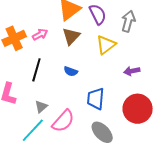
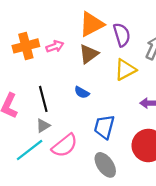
black line: (36, 70) -> (43, 99), moved, turned -40

